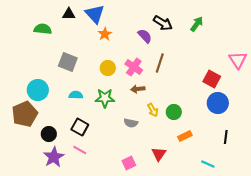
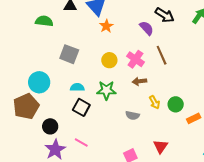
brown line: (160, 63) -> (162, 55), turned -42
black square: (80, 127) -> (81, 107), moved
orange rectangle: (185, 136) -> (194, 118), moved

